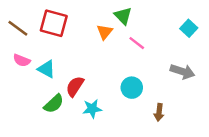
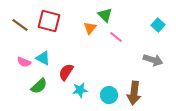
pink semicircle: (22, 60) -> (24, 62), moved
cyan circle: (132, 88) -> (109, 95), moved
green semicircle: (54, 104) -> (39, 86), moved
brown arrow: (159, 112) -> (134, 93), size x1.6

